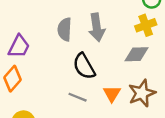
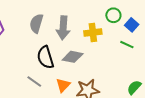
yellow cross: (146, 25) -> (93, 32), moved
gray diamond: (136, 54) -> (73, 57), moved

